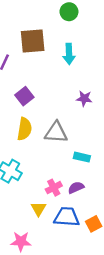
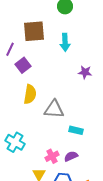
purple square: (24, 96) -> (23, 65), moved
purple star: (84, 98) -> (85, 72), moved
yellow semicircle: (24, 129) -> (30, 94), moved

